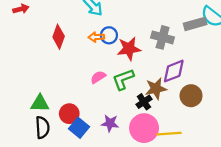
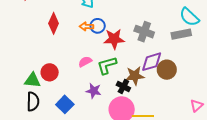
gray rectangle: (195, 24) -> (181, 34), moved
brown circle: (191, 96) -> (167, 70), moved
black cross: (144, 102) -> (123, 86), turned -32
red circle: (69, 114) -> (50, 72), moved
purple star: (110, 123) -> (94, 91), moved

